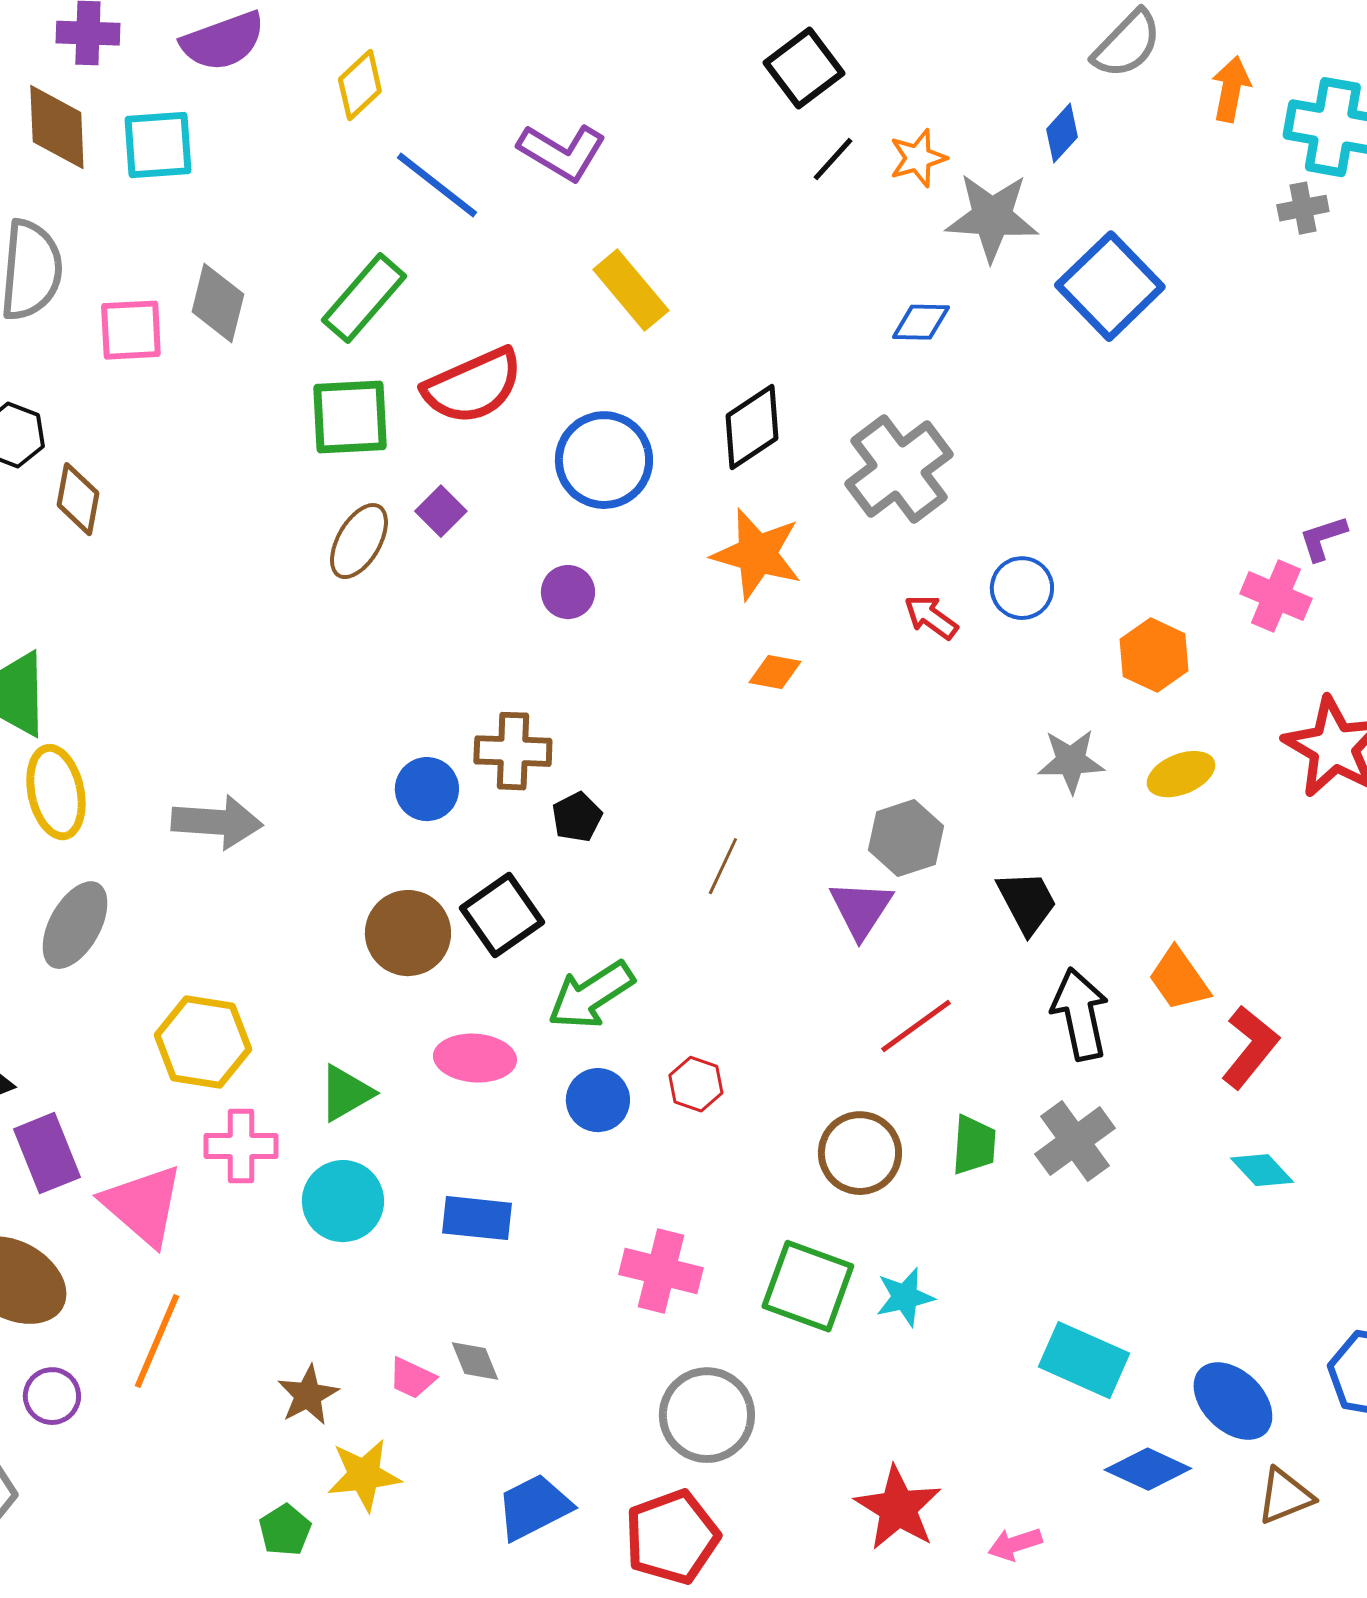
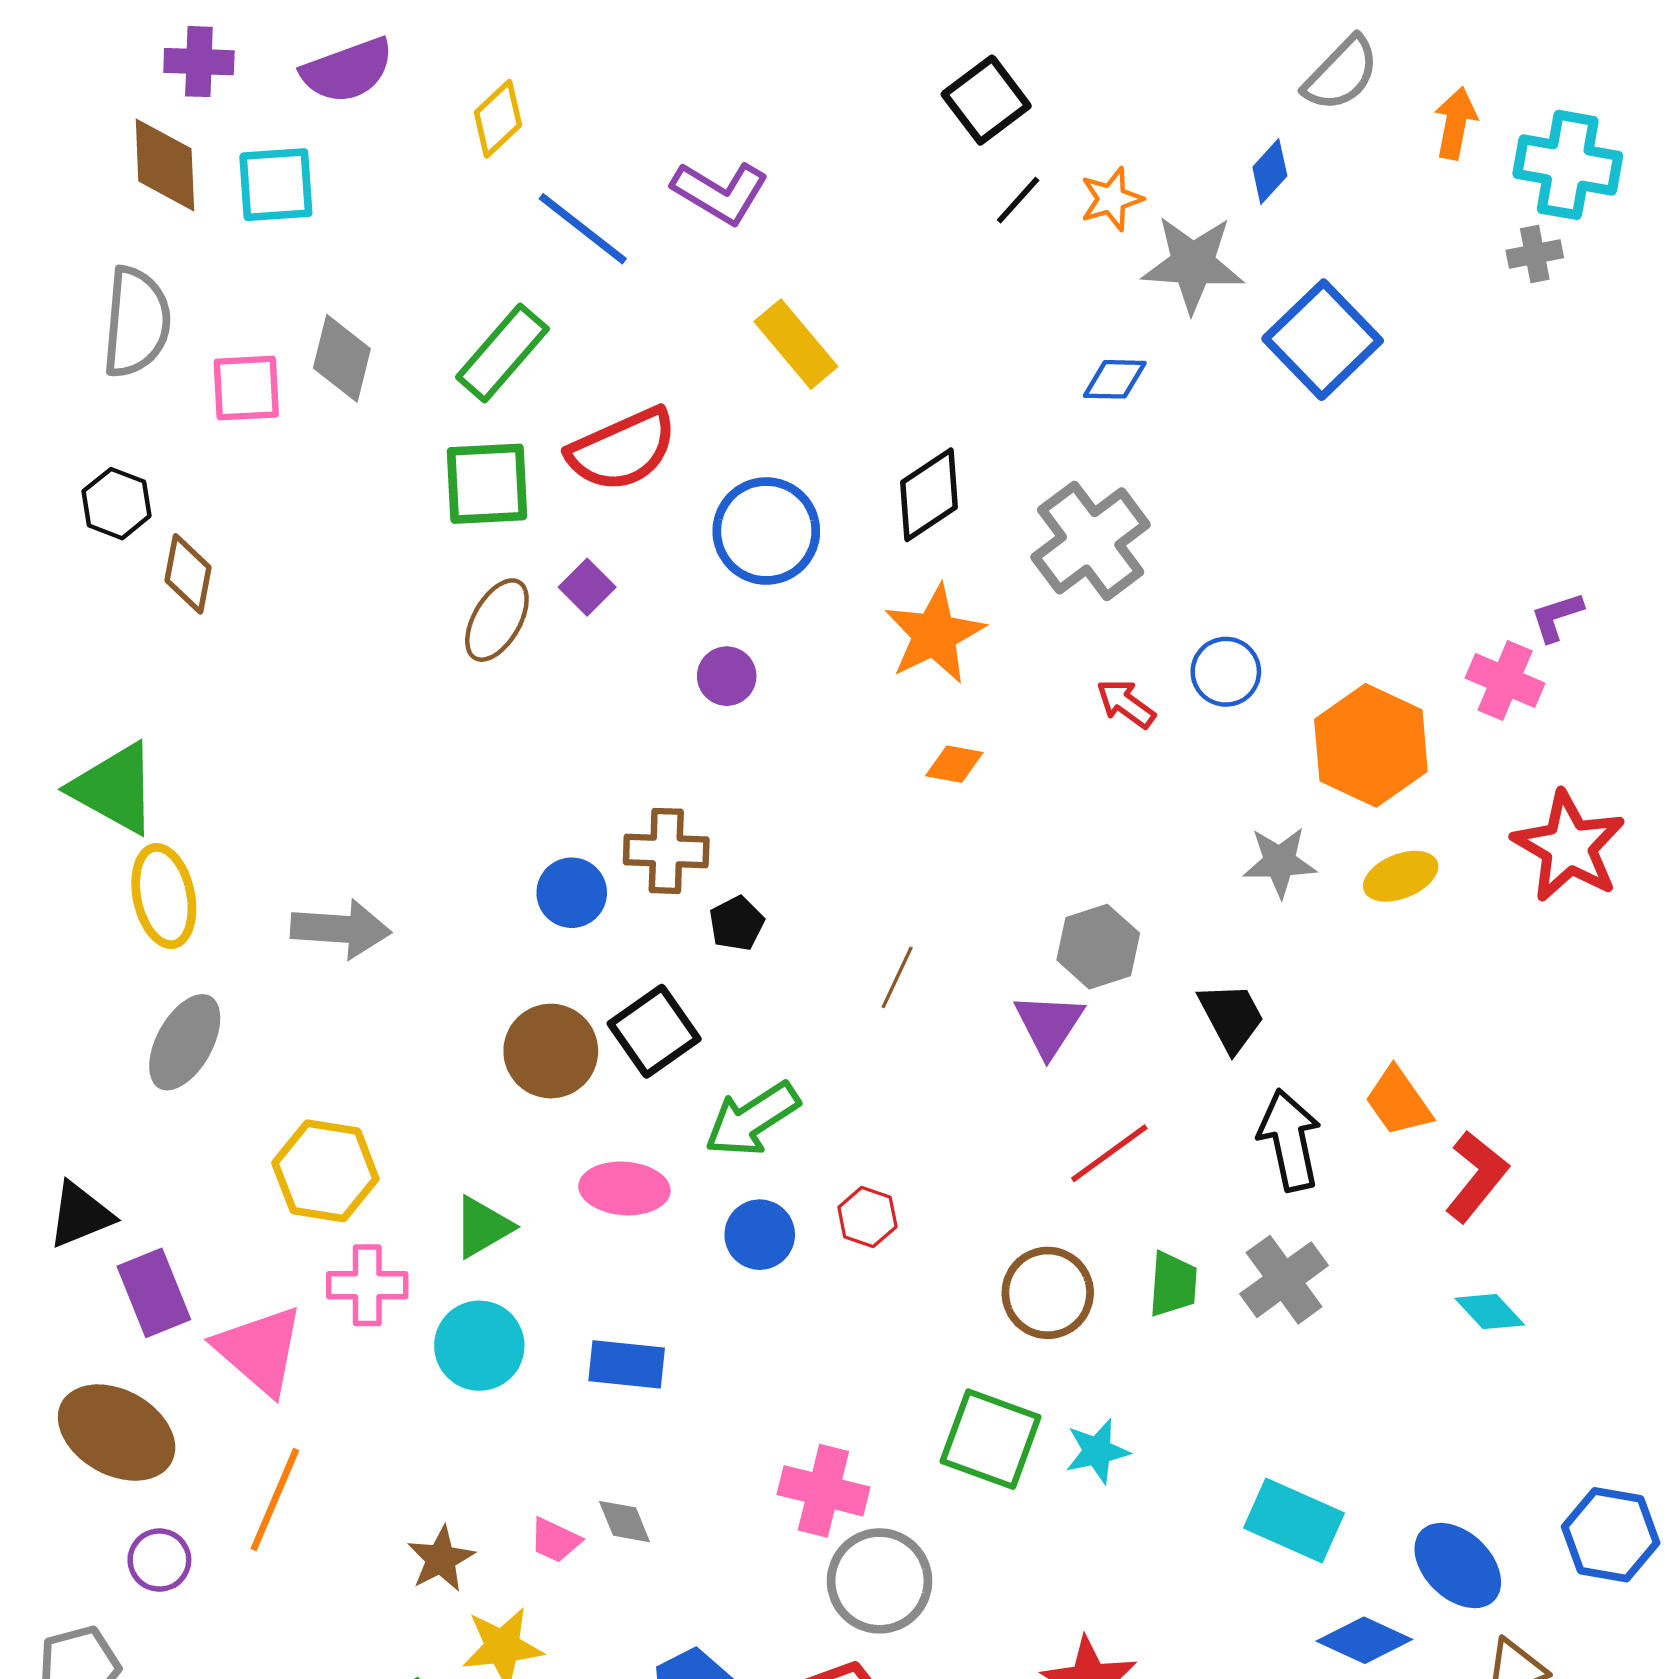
orange star: (757, 554) -> (934, 634), turned 30
orange hexagon: (1154, 655) -> (1371, 745), size x1.5
pink cross: (661, 1271) -> (823, 1491), moved

